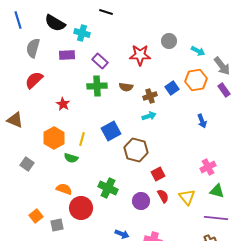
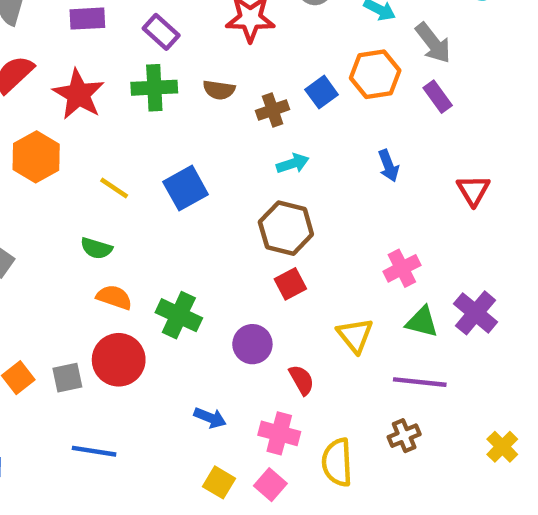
red star: (63, 104) -> (79, 94), moved, size x1.6
cyan arrow: (149, 116) -> (293, 163), moved
orange hexagon: (54, 138) -> (36, 157), moved
yellow line: (82, 139) -> (114, 188), moved, turned -72
brown hexagon: (136, 150) -> (286, 228), moved
orange semicircle: (64, 189) -> (114, 297), moved
red semicircle: (163, 196) -> (302, 380), moved
gray square: (57, 225) -> (67, 378), moved

